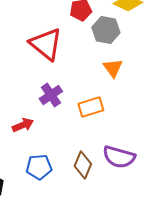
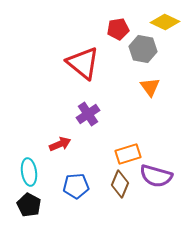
orange rectangle: (91, 107) -> (128, 154), moved

